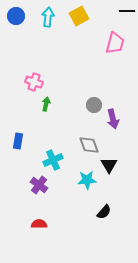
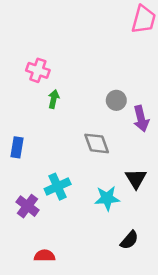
gray diamond: (89, 145) -> (97, 143), moved
cyan cross: (53, 160) -> (58, 187), moved
purple cross: (39, 185) -> (27, 206), moved

